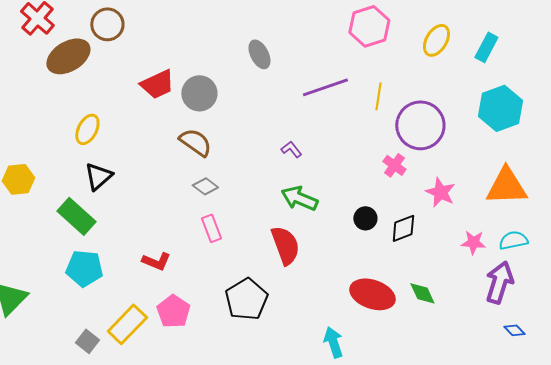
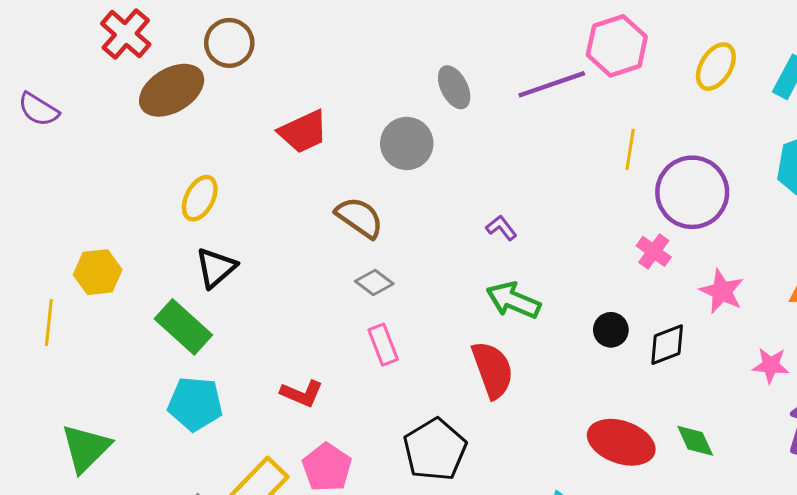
purple line: (325, 87) -> (552, 84), moved
gray circle: (199, 93) -> (407, 143), moved

